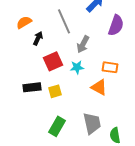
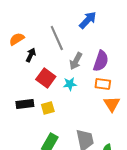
purple semicircle: (116, 25) -> (101, 61), moved
red square: (53, 61) -> (46, 78), turned -30
orange triangle: (99, 87) -> (112, 104), moved, turned 30

